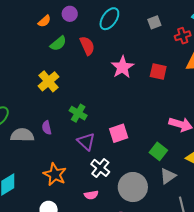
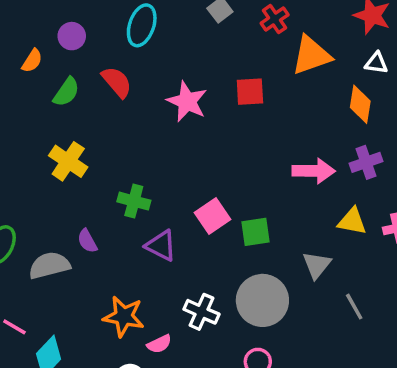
green square: (158, 151) -> (255, 232), moved, turned -30
white cross: (100, 168) -> (202, 312), moved
pink semicircle: (91, 195) -> (159, 344), moved

